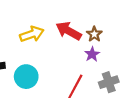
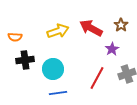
brown star: (94, 34) -> (121, 25), moved

